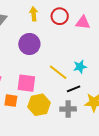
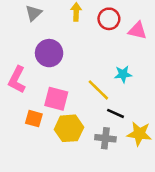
purple circle: (29, 44) -> (49, 53), moved
cyan star: (80, 67) -> (123, 74), moved
black line: (74, 89) -> (115, 113), turned 40

